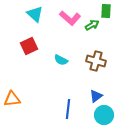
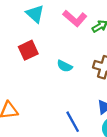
blue line: (68, 109) -> (73, 122), turned -36

